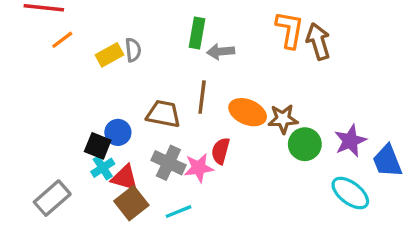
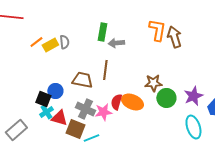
orange line: (62, 40) -> (36, 42), moved
orange ellipse: (248, 112) -> (132, 102), moved
cyan ellipse: (350, 193) -> (193, 127), turned 35
brown square: (131, 203) -> (75, 129), moved, turned -30

